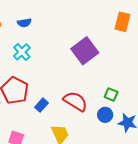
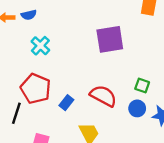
blue semicircle: (24, 23) -> (29, 15), moved
purple square: (85, 51) -> (110, 39), turned 32

